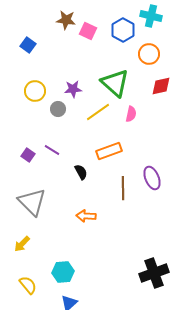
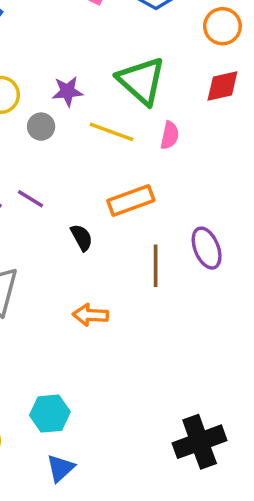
orange circle: (149, 54) -> (222, 26), moved
yellow line: (98, 112) -> (112, 132), turned 55
black cross: (154, 273) -> (200, 442), moved

